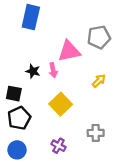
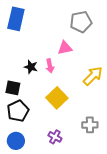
blue rectangle: (31, 17) -> (16, 19), moved
gray pentagon: (99, 37) -> (81, 22), moved
pink triangle: (69, 51) -> (65, 48), size x0.7
yellow arrow: (99, 81) -> (93, 76), size x1.5

